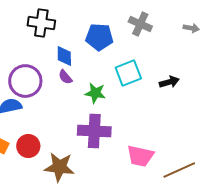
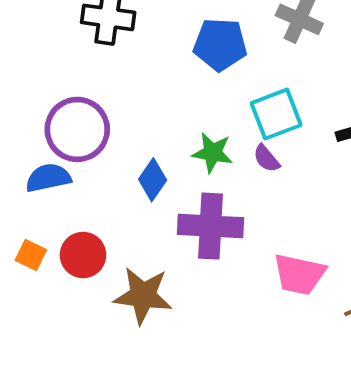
blue diamond: (64, 56) -> (153, 180), moved, turned 35
purple semicircle: (65, 77) -> (266, 158), moved

